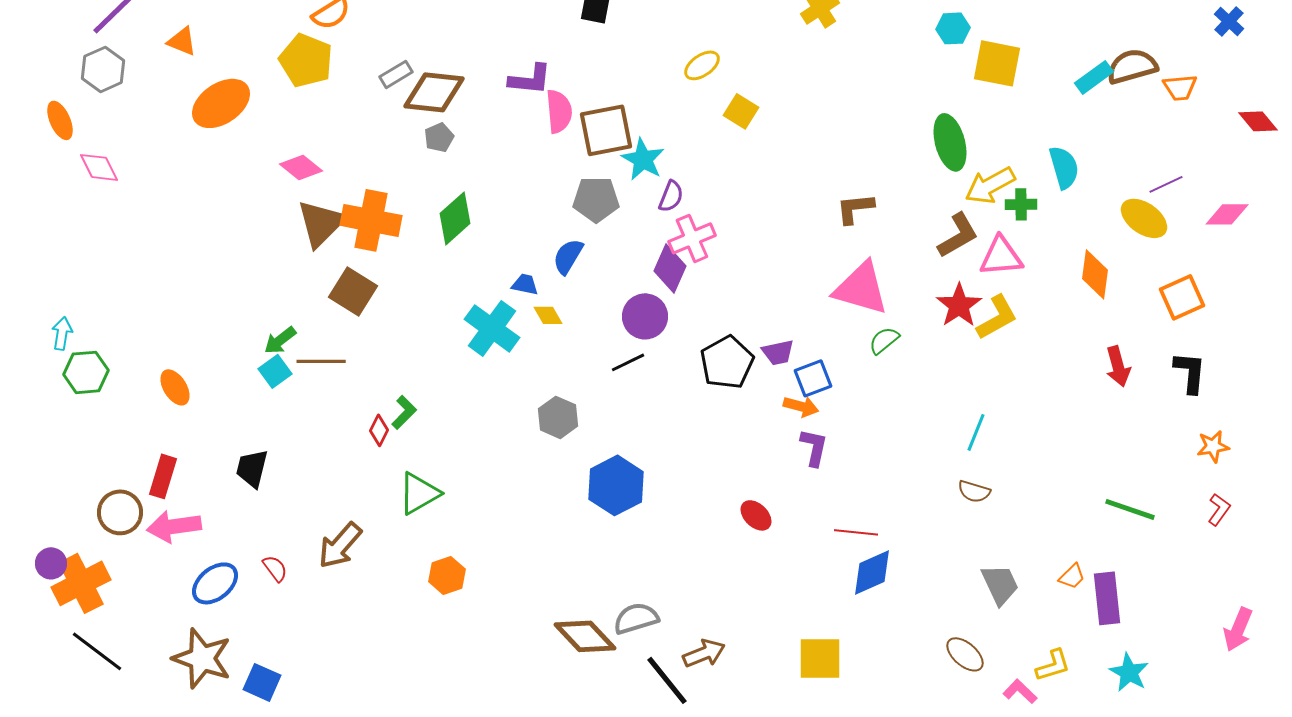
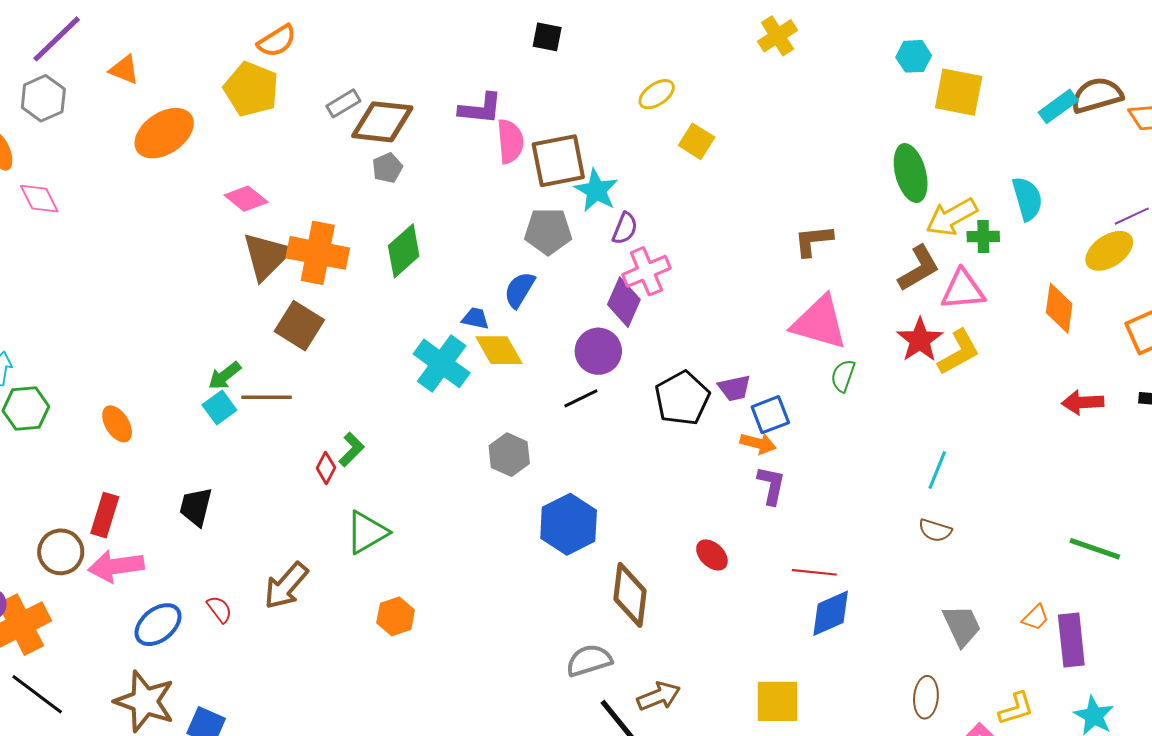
yellow ellipse: (1144, 218) -> (1109, 251), turned -69
yellow diamond: (548, 315) -> (499, 350), size x1.6
green semicircle: (884, 340) -> (843, 376), turned -32
red arrow: (1118, 366) -> (1083, 402), turned 102
brown diamond: (585, 636) -> (630, 595), moved, turned 50
brown ellipse: (965, 654) -> (926, 697), turned 54

